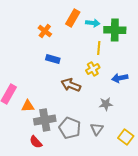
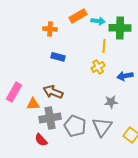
orange rectangle: (73, 18) -> (78, 16), turned 30
orange cross: (45, 31) -> (50, 29), turned -32
brown arrow: (71, 85) -> (53, 92), moved
gray triangle: (97, 129) -> (102, 127), size x1.5

